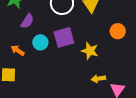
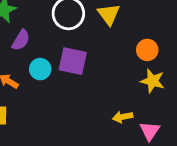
purple square: (64, 37) -> (73, 61), turned 30
yellow star: (90, 51) -> (152, 81), moved

